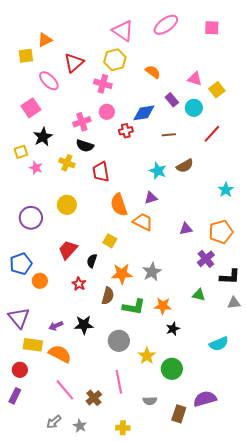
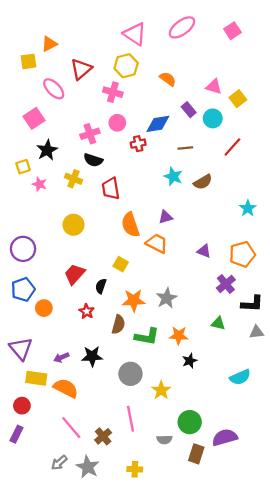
pink square: (212, 28) -> (232, 31), turned -35
cyan star: (158, 171) -> (173, 177), moved
purple circle: (31, 218) -> (23, 249), moved
purple triangle: (186, 229) -> (204, 251), turned 32
green circle: (172, 369) -> (190, 422), moved
gray star: (80, 426) -> (88, 467), size x1.5

